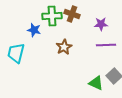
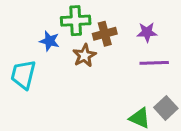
brown cross: (72, 14) -> (105, 34), moved, turned -35
brown star: (64, 47) -> (84, 56), moved

